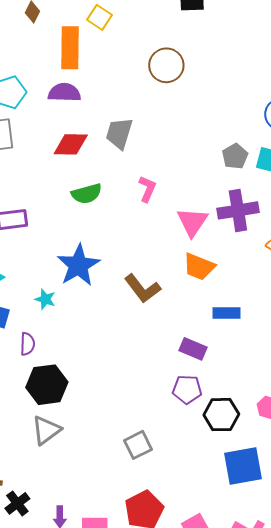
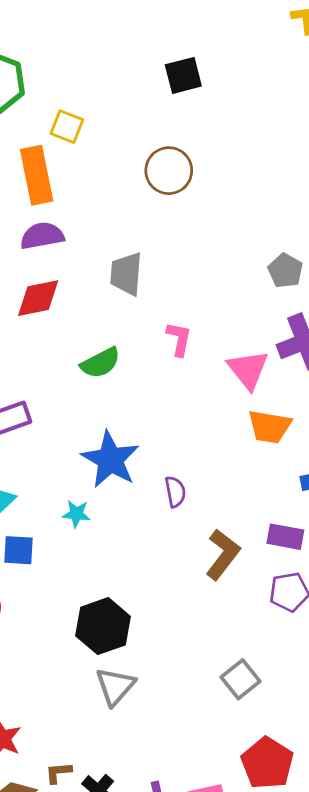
red diamond: (71, 144) -> (38, 298), moved
brown L-shape: (142, 288) -> (223, 554), moved, turned -93
purple semicircle: (27, 344) -> (175, 492), moved

